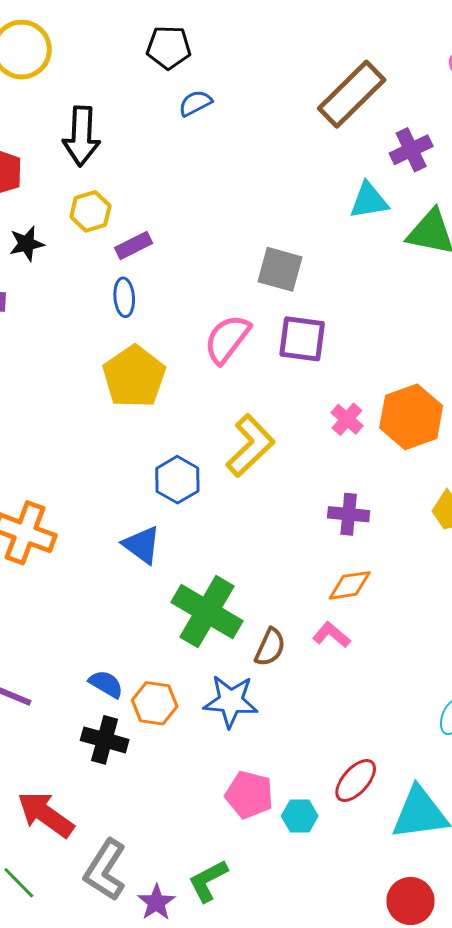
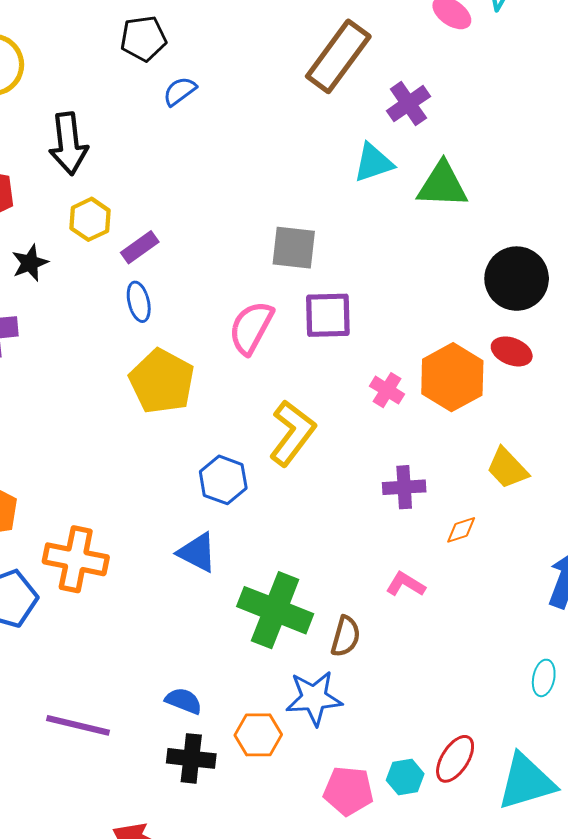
orange diamond: (350, 585) -> (461, 530), moved, size x0.7
pink L-shape: (331, 635) -> (406, 584), moved
orange hexagon: (155, 703) -> (258, 735), moved
cyan hexagon: (300, 816) -> (405, 777), moved

